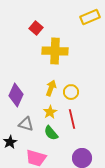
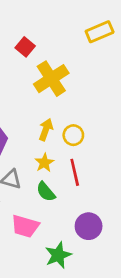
yellow cross: (55, 51) -> (51, 79), turned -35

